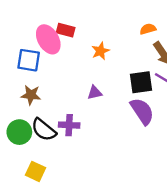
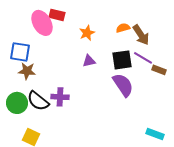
orange semicircle: (148, 29) -> (123, 28), moved
blue square: (29, 60) -> (20, 52), moved
purple triangle: (95, 93) -> (89, 61), moved

